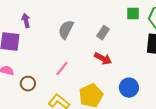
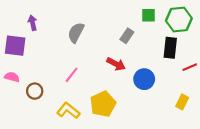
gray rectangle: (103, 33) -> (127, 36), moved
blue circle: (129, 88) -> (144, 79), moved

